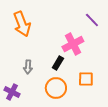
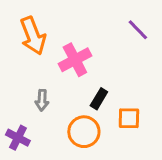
pink cross: (73, 44) -> (75, 60), moved
black rectangle: (58, 63) -> (99, 99), moved

